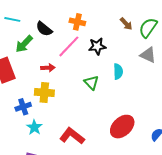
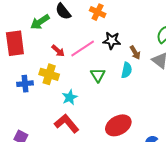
brown arrow: (126, 24) -> (135, 53), moved
pink line: (69, 46) -> (83, 48), moved
red arrow: (48, 68) -> (58, 51), turned 32
cyan star: (34, 127) -> (70, 97), moved

